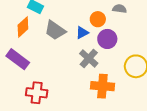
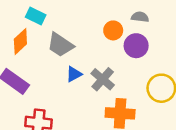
blue triangle: (82, 33) -> (74, 74), moved
purple circle: (107, 39) -> (136, 46), moved

